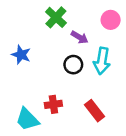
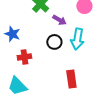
red cross: (53, 104) -> (24, 57), moved
red rectangle: (94, 111) -> (71, 79), turned 30

